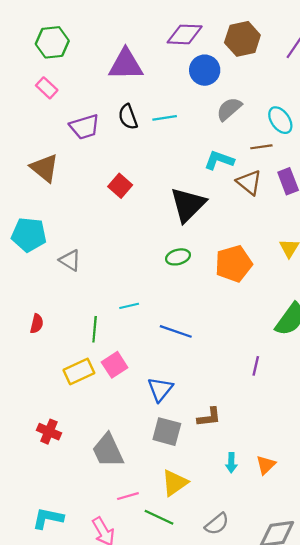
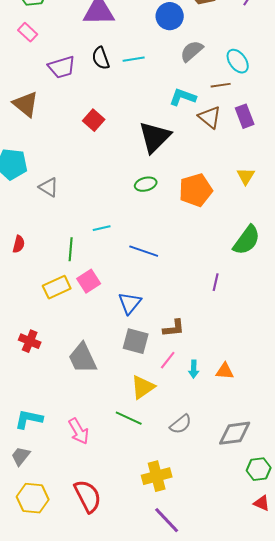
orange triangle: (266, 465) -> (225, 371), turned 48
pink line: (128, 496) -> (168, 360), moved, turned -36

